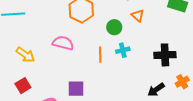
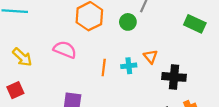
orange triangle: (138, 16) -> (151, 57), moved
green circle: (114, 27) -> (128, 22), moved

